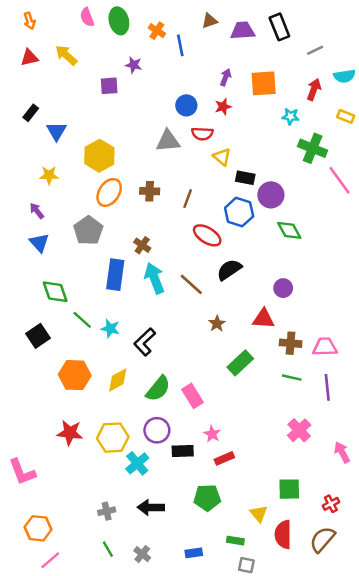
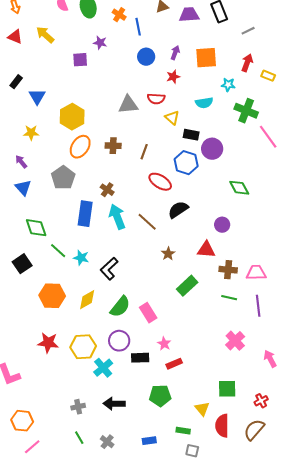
red triangle: (29, 58) -> (15, 37), turned 35
cyan semicircle: (344, 76) -> (204, 103), moved
blue circle: (186, 105) -> (146, 57), moved
yellow rectangle: (346, 116) -> (268, 76), moved
green diamond: (289, 230) -> (239, 188), moved

